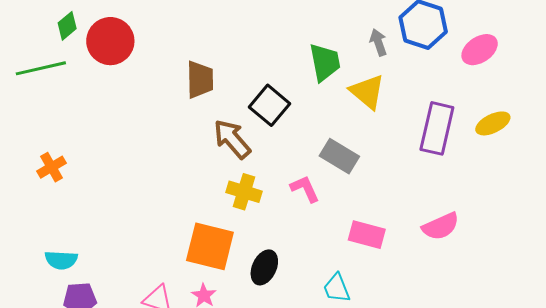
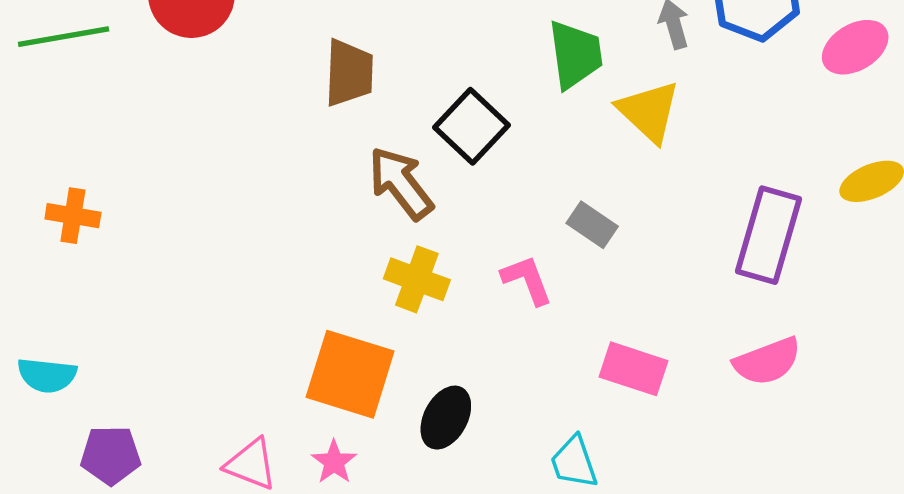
purple rectangle: (437, 128) -> (769, 235), moved
gray rectangle: (339, 156) -> (592, 225), size x0.7
orange cross: (52, 167) -> (73, 216), turned 36
cyan semicircle: (61, 260) -> (47, 375), moved

